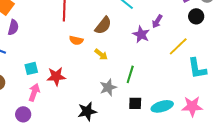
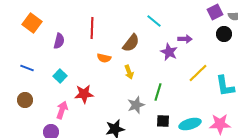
purple arrow: (157, 21) -> (185, 39), turned -120
purple semicircle: (13, 27) -> (59, 41), moved
yellow line: (178, 46) -> (198, 73), moved
yellow arrow: (101, 54) -> (129, 72), turned 32
cyan square: (31, 68) -> (60, 76), moved, turned -32

